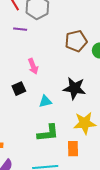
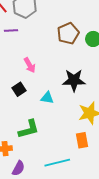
cyan triangle: (45, 101) -> (47, 98), turned 32
green L-shape: (48, 133) -> (29, 129), moved

